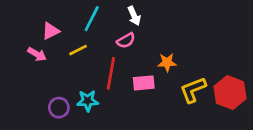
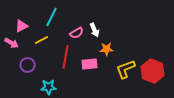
white arrow: (134, 16) -> (95, 30), moved
cyan star: (88, 101) -> (49, 87), moved
purple circle: (59, 108) -> (28, 65), moved

